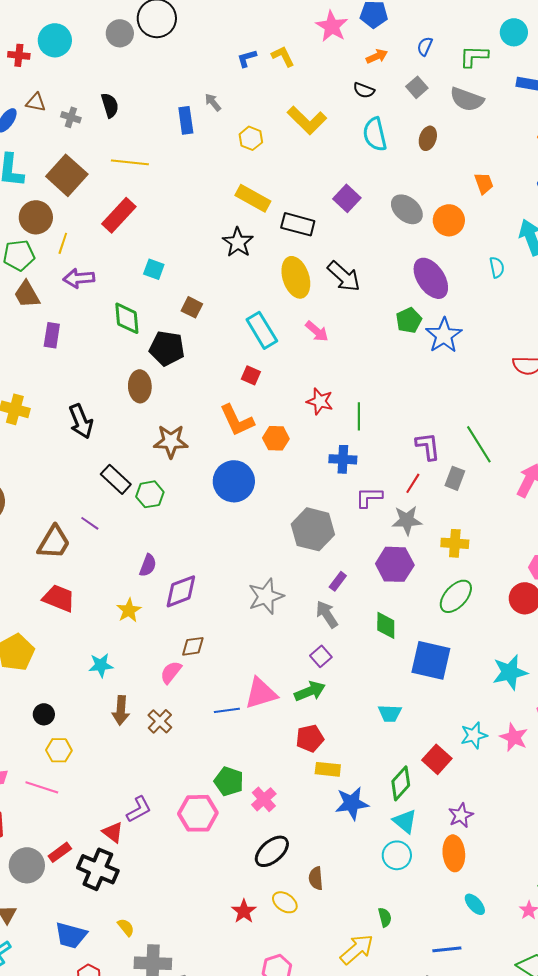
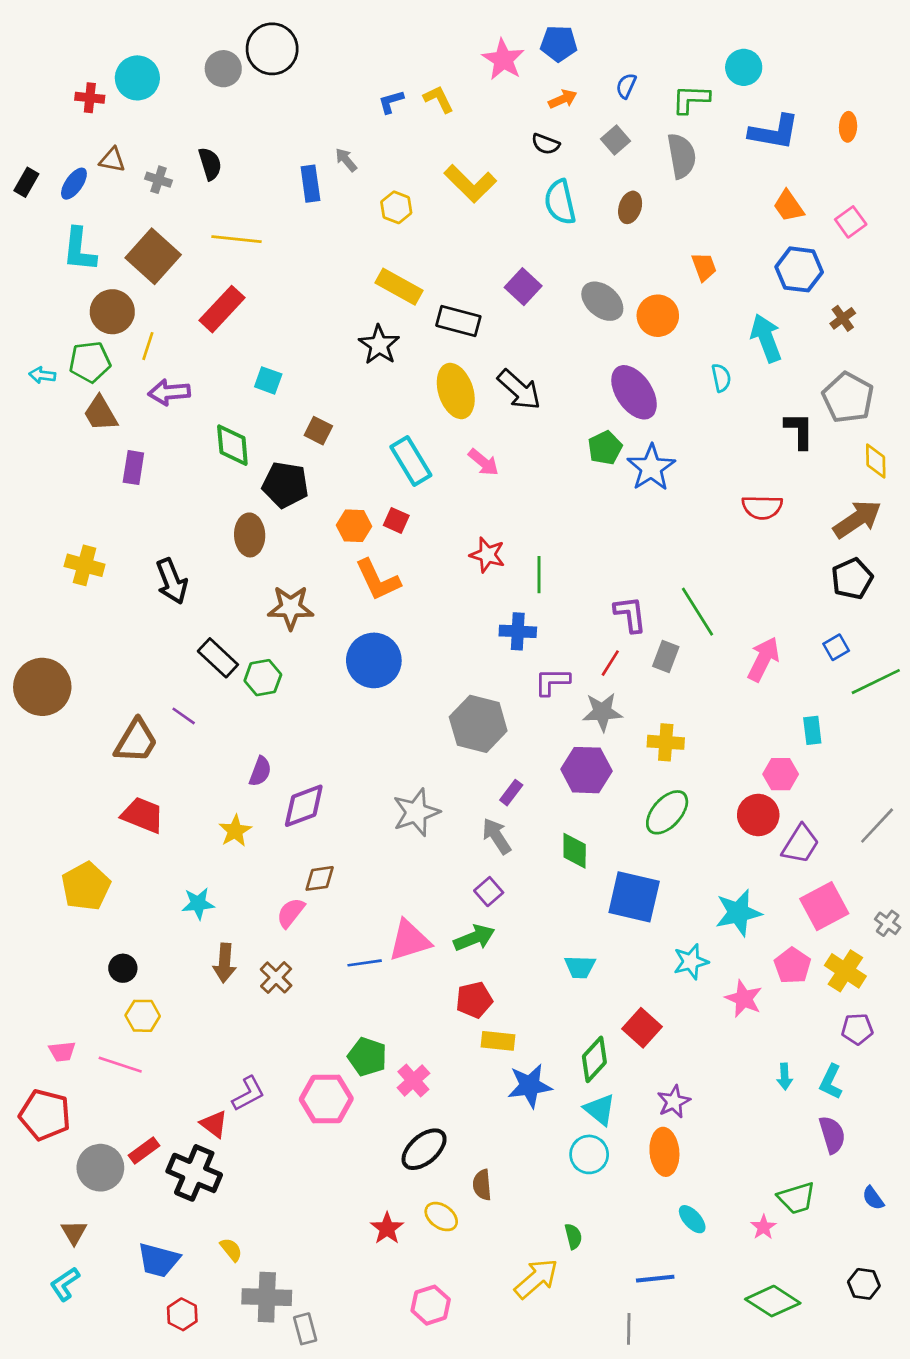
gray semicircle: (467, 99) -> (682, 156), turned -120
orange hexagon: (276, 438) -> (354, 526), moved
cyan star: (474, 735) -> (691, 962), moved

